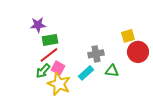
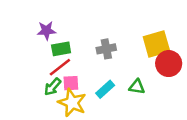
yellow square: (128, 36) -> (156, 44), size x1.6
gray cross: (96, 54) -> (106, 49), moved
pink square: (58, 68) -> (71, 83), turned -32

